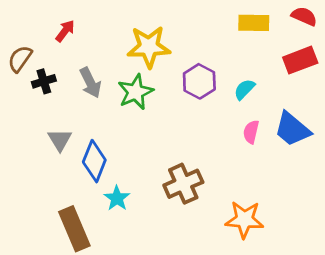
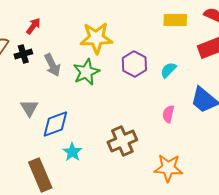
black cross: (44, 81) -> (23, 54), moved
pink semicircle: (251, 132) -> (168, 114), moved
blue diamond: (94, 161) -> (55, 124), turned 48

